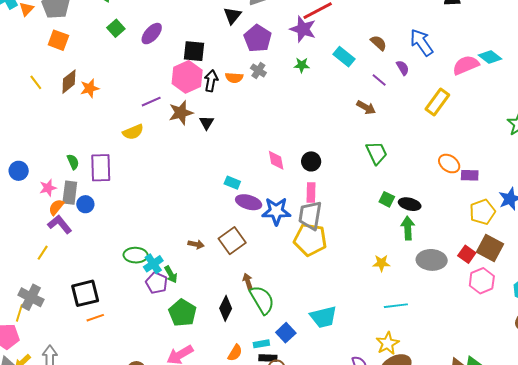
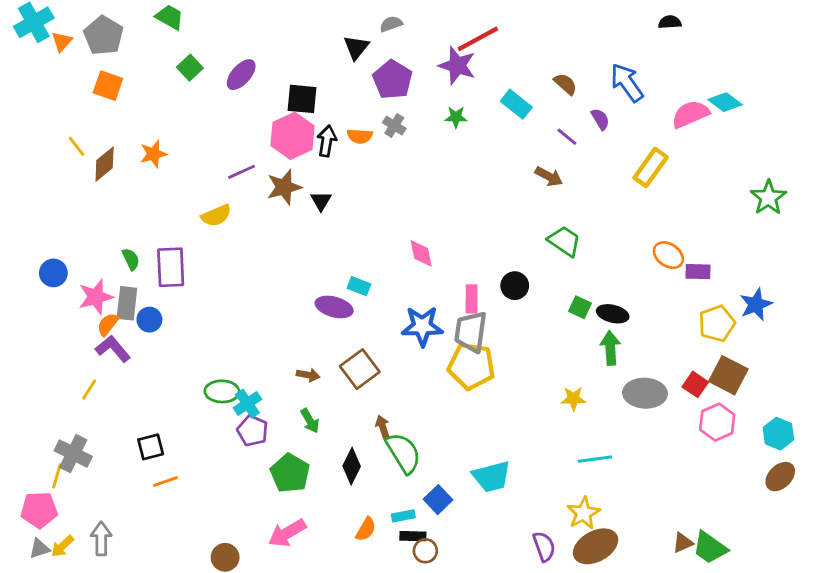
brown diamond: (69, 82) -> (105, 164), moved
green trapezoid: (376, 153) -> (564, 241), turned -30
black circle: (311, 161) -> (515, 286), moved
pink star: (48, 188) -> (96, 297), size x1.4
purple ellipse: (249, 202) -> (334, 307), moved
green arrow: (171, 274) -> (310, 421), moved
black square: (85, 293) -> (151, 447), size x0.7

